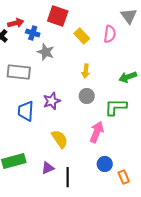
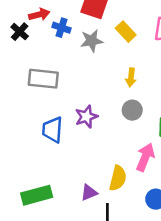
gray star: (46, 52) -> (92, 41), moved, turned -30
yellow semicircle: (60, 139) -> (118, 178), moved, turned 48
purple triangle: (48, 168) -> (89, 193), moved

